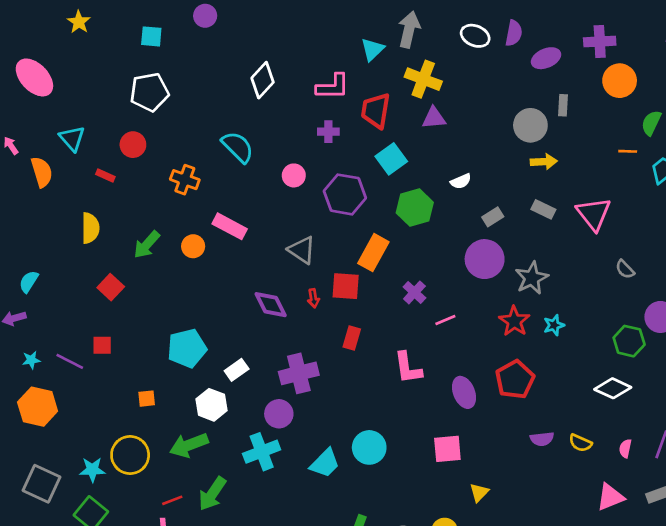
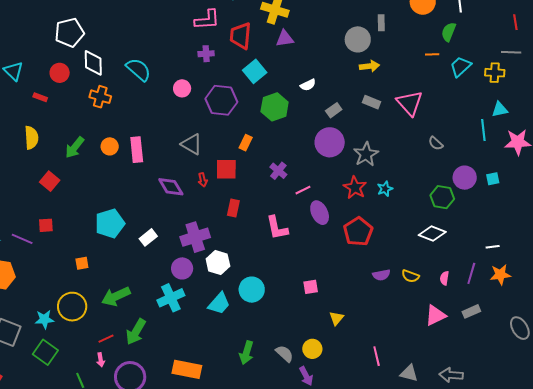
white diamond: (263, 80) -> (93, 63), moved, turned -40
pink rectangle: (230, 226) -> (137, 150), moved, turned 60
orange rectangle: (373, 253) -> (246, 143), size x0.6
purple ellipse: (464, 392) -> (320, 213), moved
white hexagon: (211, 405) -> (218, 262), moved
pink square: (447, 449) -> (311, 287), size x0.7

